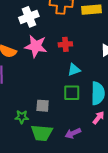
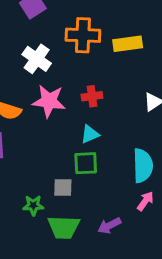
white cross: (29, 17) -> (37, 59), turned -30
cyan triangle: (74, 70) -> (90, 134), moved
green square: (72, 93) -> (86, 163), moved

